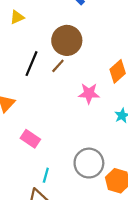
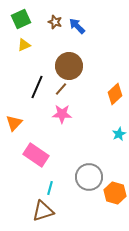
pink star: (89, 93) -> (62, 114), moved
pink rectangle: (30, 139) -> (36, 155), size x1.4

